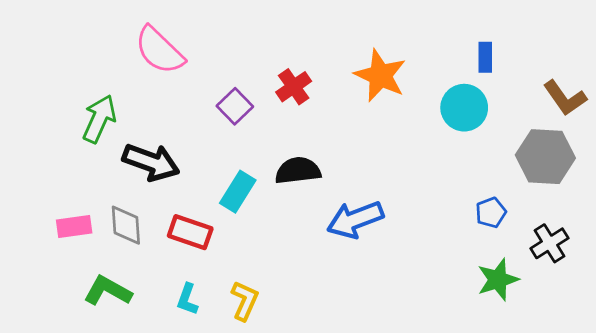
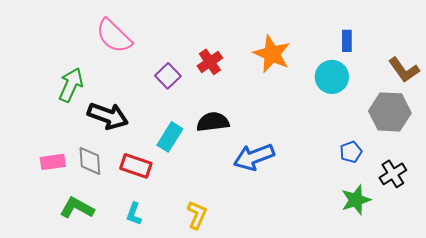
yellow L-shape: (245, 301) -> (197, 215), moved

